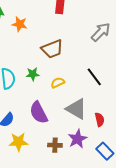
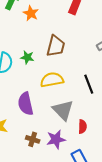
brown trapezoid: (52, 49) -> (56, 46), turned -70
green star: (33, 74) -> (27, 57), moved
yellow semicircle: (58, 83) -> (52, 80), size x1.6

